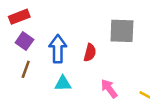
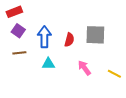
gray square: (122, 31) -> (95, 35), moved
brown line: (26, 69) -> (19, 53), turned 64

